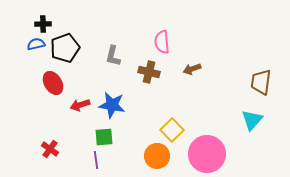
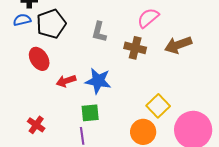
pink semicircle: (162, 42) -> (148, 18), turned 55
brown arrow: (192, 69) -> (178, 45), size x1.5

